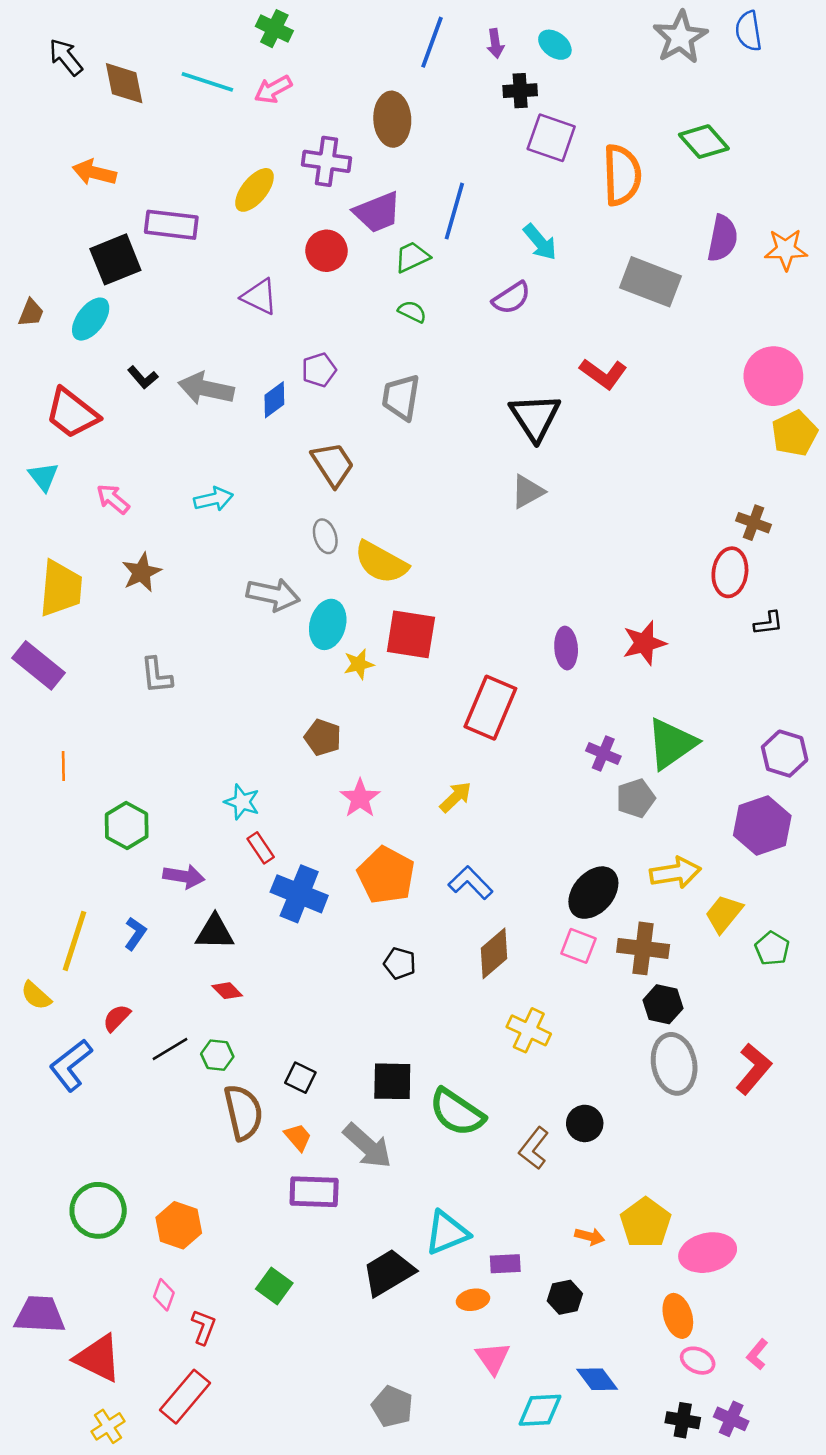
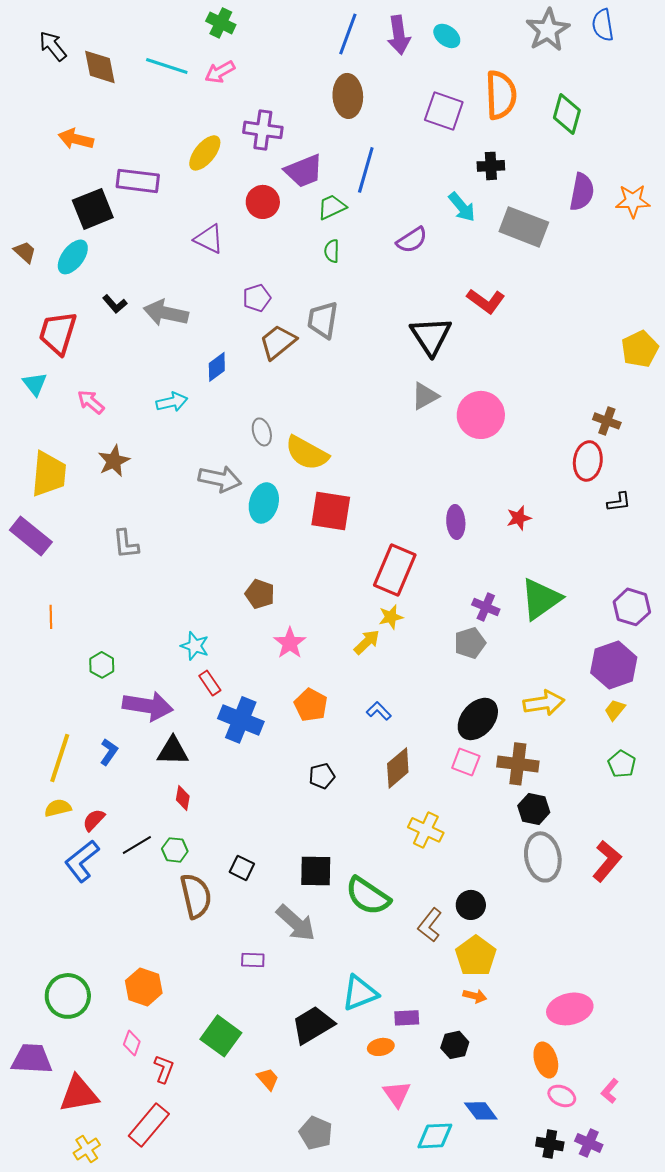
purple arrow: (495, 43) -> (399, 35), size x1.6
black cross: (520, 91) -> (491, 166), moved
brown ellipse: (392, 119) -> (348, 96), moved
green diamond: (704, 142) -> (567, 114), turned 57
orange semicircle: (622, 175) -> (501, 95), moved
cyan arrow: (540, 242) -> (462, 207), moved
green semicircle: (412, 312) -> (332, 251), turned -115
brown trapezoid: (31, 313) -> (25, 252), turned -70
pink circle: (773, 376) -> (481, 415), moved
blue diamond: (274, 400) -> (217, 367), moved
red trapezoid: (72, 413) -> (58, 333), turned 69
brown trapezoid: (333, 464) -> (278, 342), moved, turned -96
red star: (644, 643) -> (519, 518), size x0.7
yellow star: (359, 664) -> (391, 617), moved
gray pentagon: (636, 798) -> (470, 643), moved
green hexagon: (127, 826) -> (102, 665), size x0.7
orange pentagon: (386, 875) -> (311, 705), size x0.7
purple arrow: (184, 876) -> (148, 706), size x1.5
blue L-shape: (470, 883) -> (379, 711), size x0.7
yellow trapezoid: (724, 914) -> (615, 710), moved, size x0.7
black pentagon: (400, 963) -> (322, 776), turned -30
red diamond: (227, 991) -> (183, 798), turned 55
yellow semicircle: (36, 996) -> (58, 808), moved, turned 124
blue L-shape: (71, 1065) -> (82, 861), moved
orange trapezoid: (298, 1137) -> (268, 1079), moved
purple rectangle: (314, 1192) -> (253, 960), size x0.6
green circle: (98, 1210) -> (68, 996), moved
yellow pentagon: (646, 1223) -> (476, 956), moved
green square: (274, 1286) -> (221, 1036), size x1.4
red triangle: (98, 1358) -> (79, 1094), turned -36

